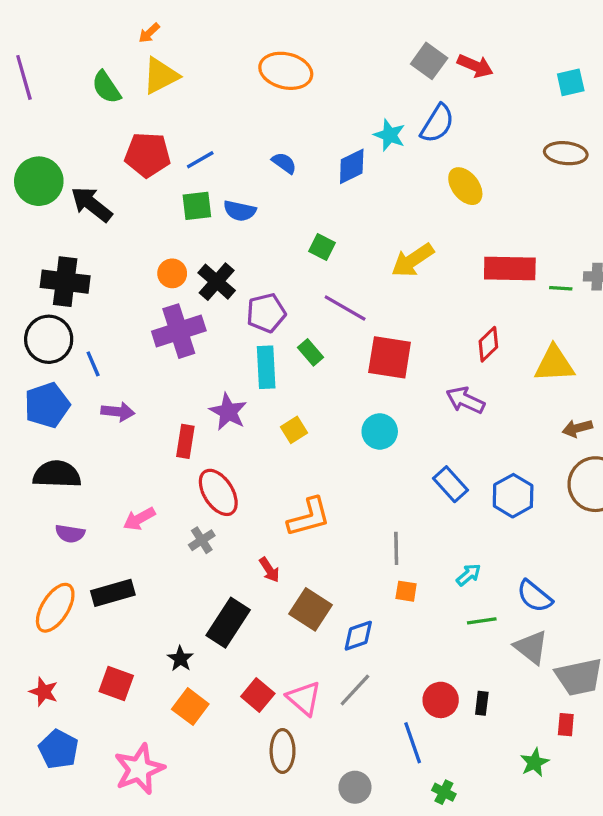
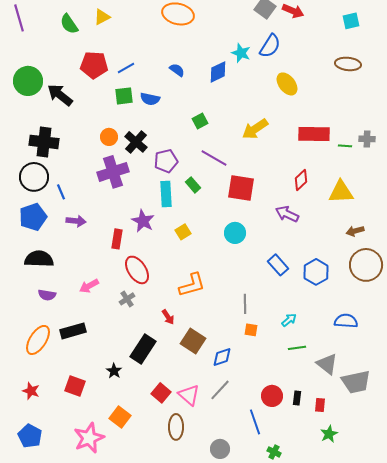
yellow triangle: (161, 76) -> (102, 17), size x0.7
green square: (322, 247) -> (200, 121), turned 35
blue semicircle: (534, 596) -> (346, 321), moved, turned 145
orange square: (190, 707) -> (120, 417), moved
red rectangle: (566, 725) -> (320, 405), moved
blue pentagon: (59, 749) -> (30, 436), moved

